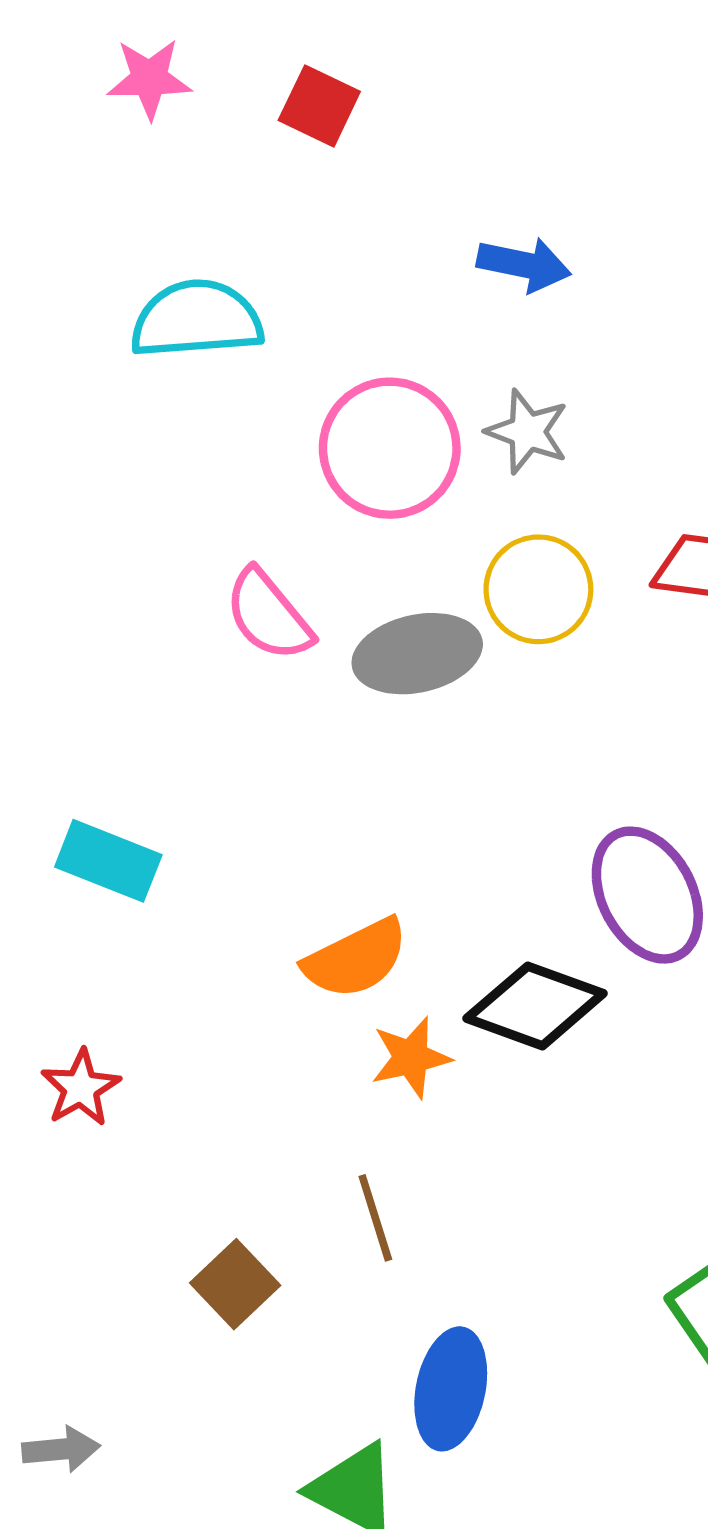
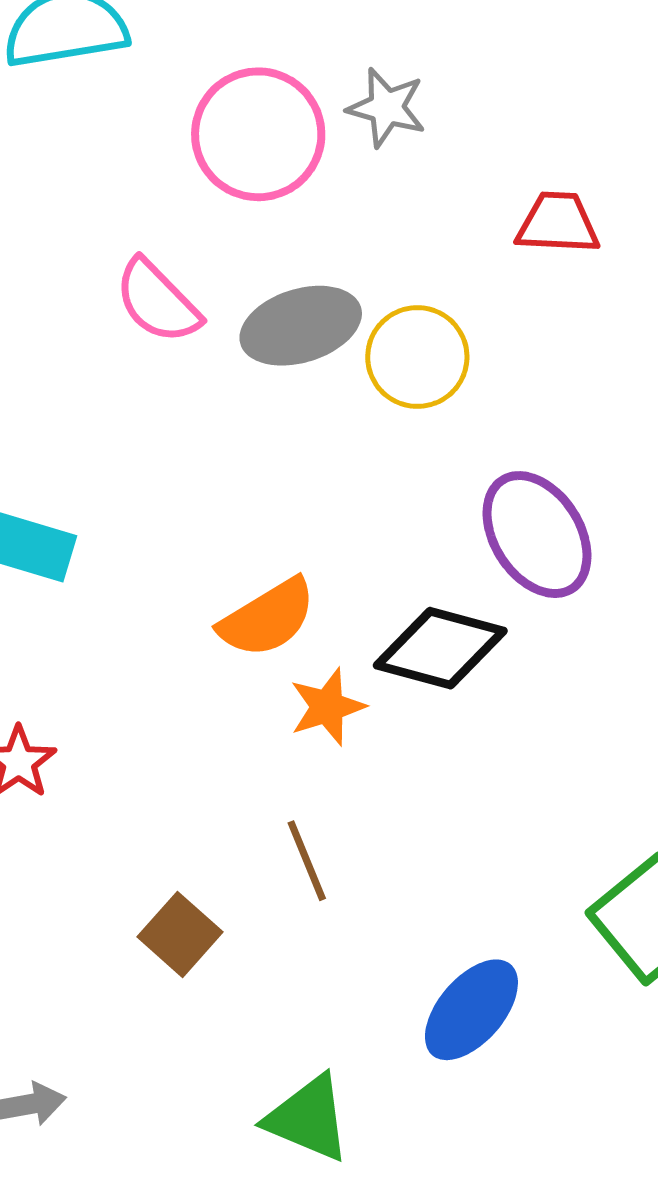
yellow circle: (538, 589) -> (417, 357), moved
blue ellipse: (451, 1389) -> (471, 1010), moved, turned 34

